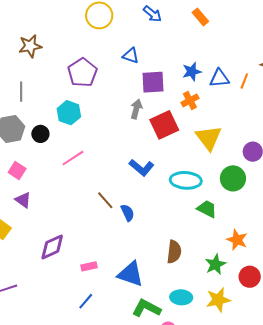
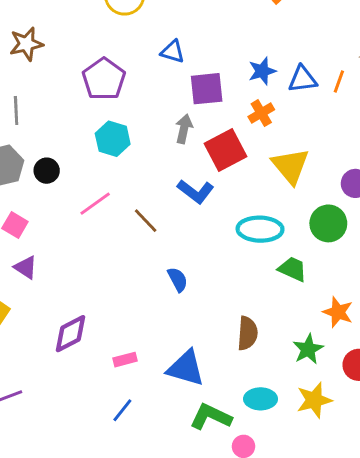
cyan hexagon: (69, 113) -> (113, 139), moved
blue L-shape: (141, 168) -> (196, 191), moved
brown line: (105, 200) -> (146, 221), moved

